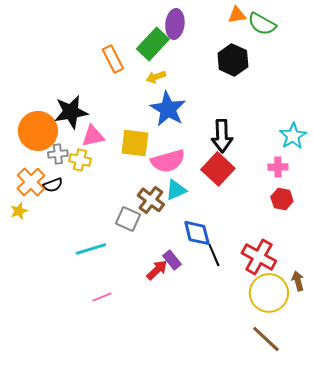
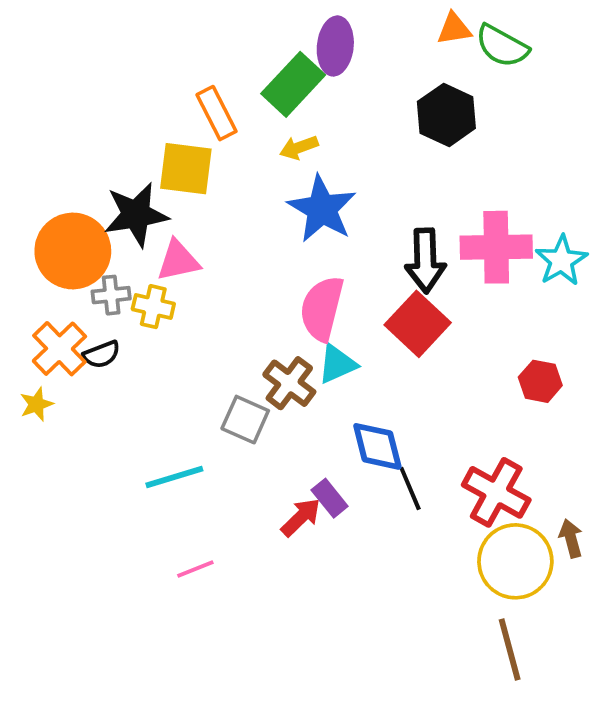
yellow square: (135, 143) -> (186, 169), moved
pink semicircle: (168, 161) -> (322, 308), turned 120
pink cross: (278, 167) -> (496, 247), moved, size x1.8
brown line: (266, 339) -> (510, 649), turned 32

